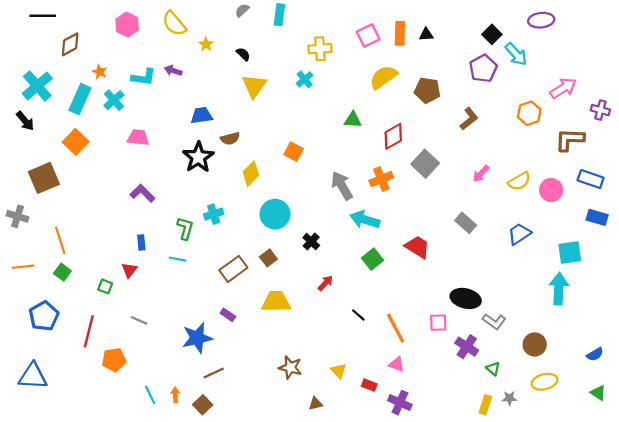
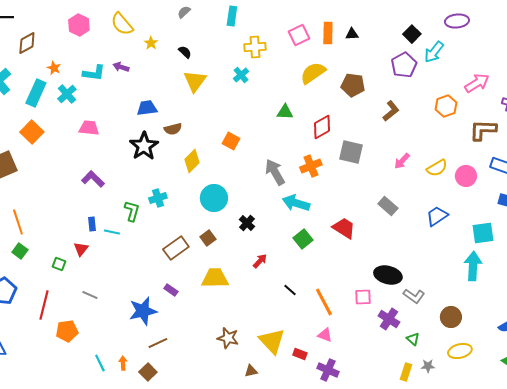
cyan rectangle: (279, 15) -> (232, 16), moved
cyan arrow: (516, 54) -> (434, 52), turned 80
gray square: (425, 164) -> (351, 152), turned -30
cyan line: (177, 259) -> (112, 232), moved
yellow triangle: (339, 371) -> (272, 341), size x1.8

